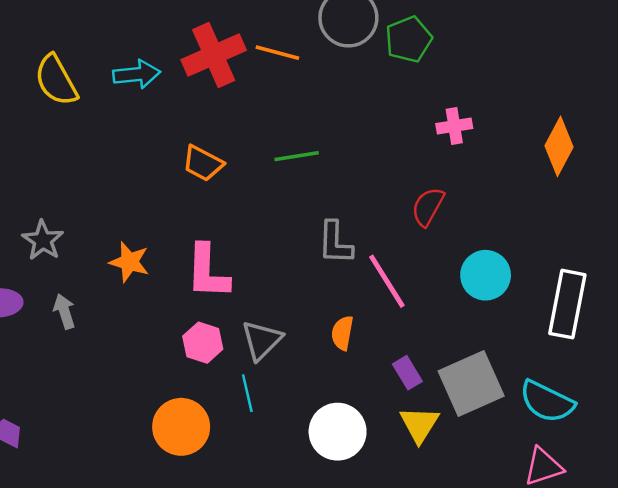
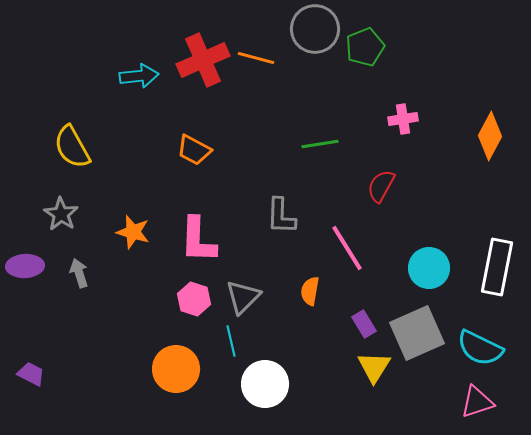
yellow semicircle: (56, 80) -> (72, 147), moved
green line: (297, 156) -> (320, 144), moved
gray L-shape: (335, 243) -> (281, 216), moved
cyan circle: (486, 275) -> (429, 268), moved
white circle: (338, 432) -> (265, 384), moved

